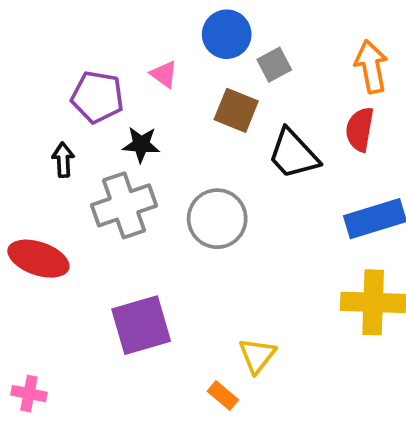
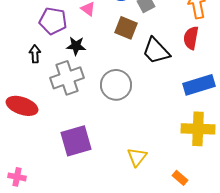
orange rectangle: (223, 395) -> (180, 178), moved

